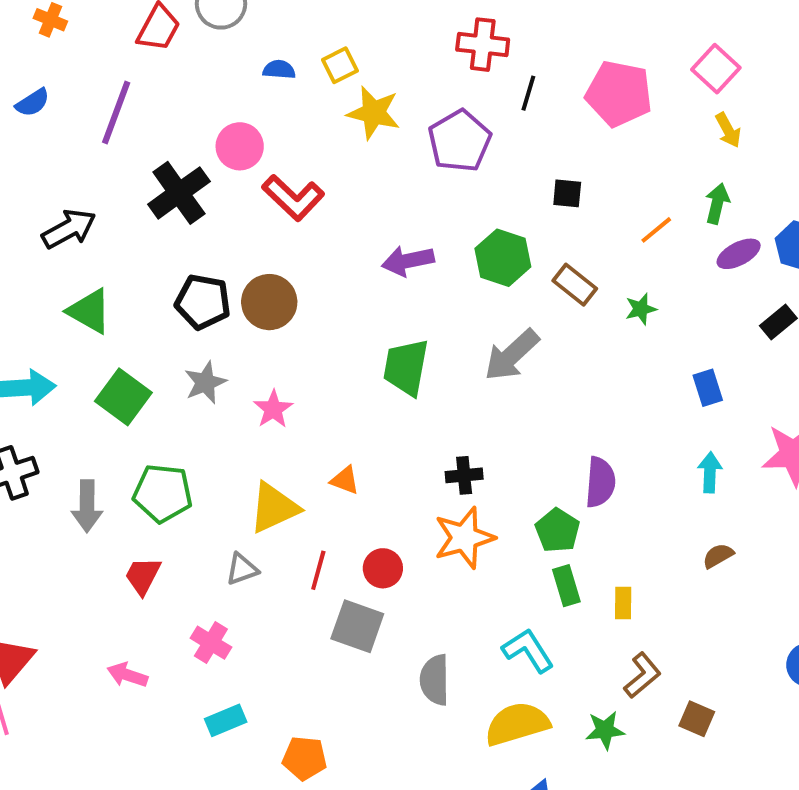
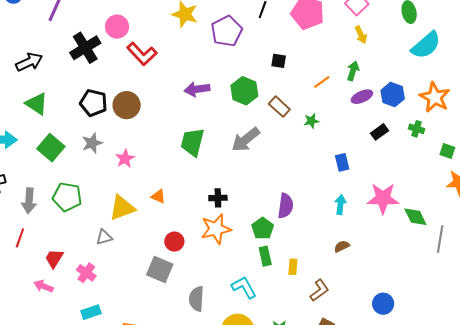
red line: (318, 570) -> (20, 238), moved
red trapezoid: (143, 576) -> (54, 259), moved
brown L-shape: (642, 675) -> (319, 290), moved

